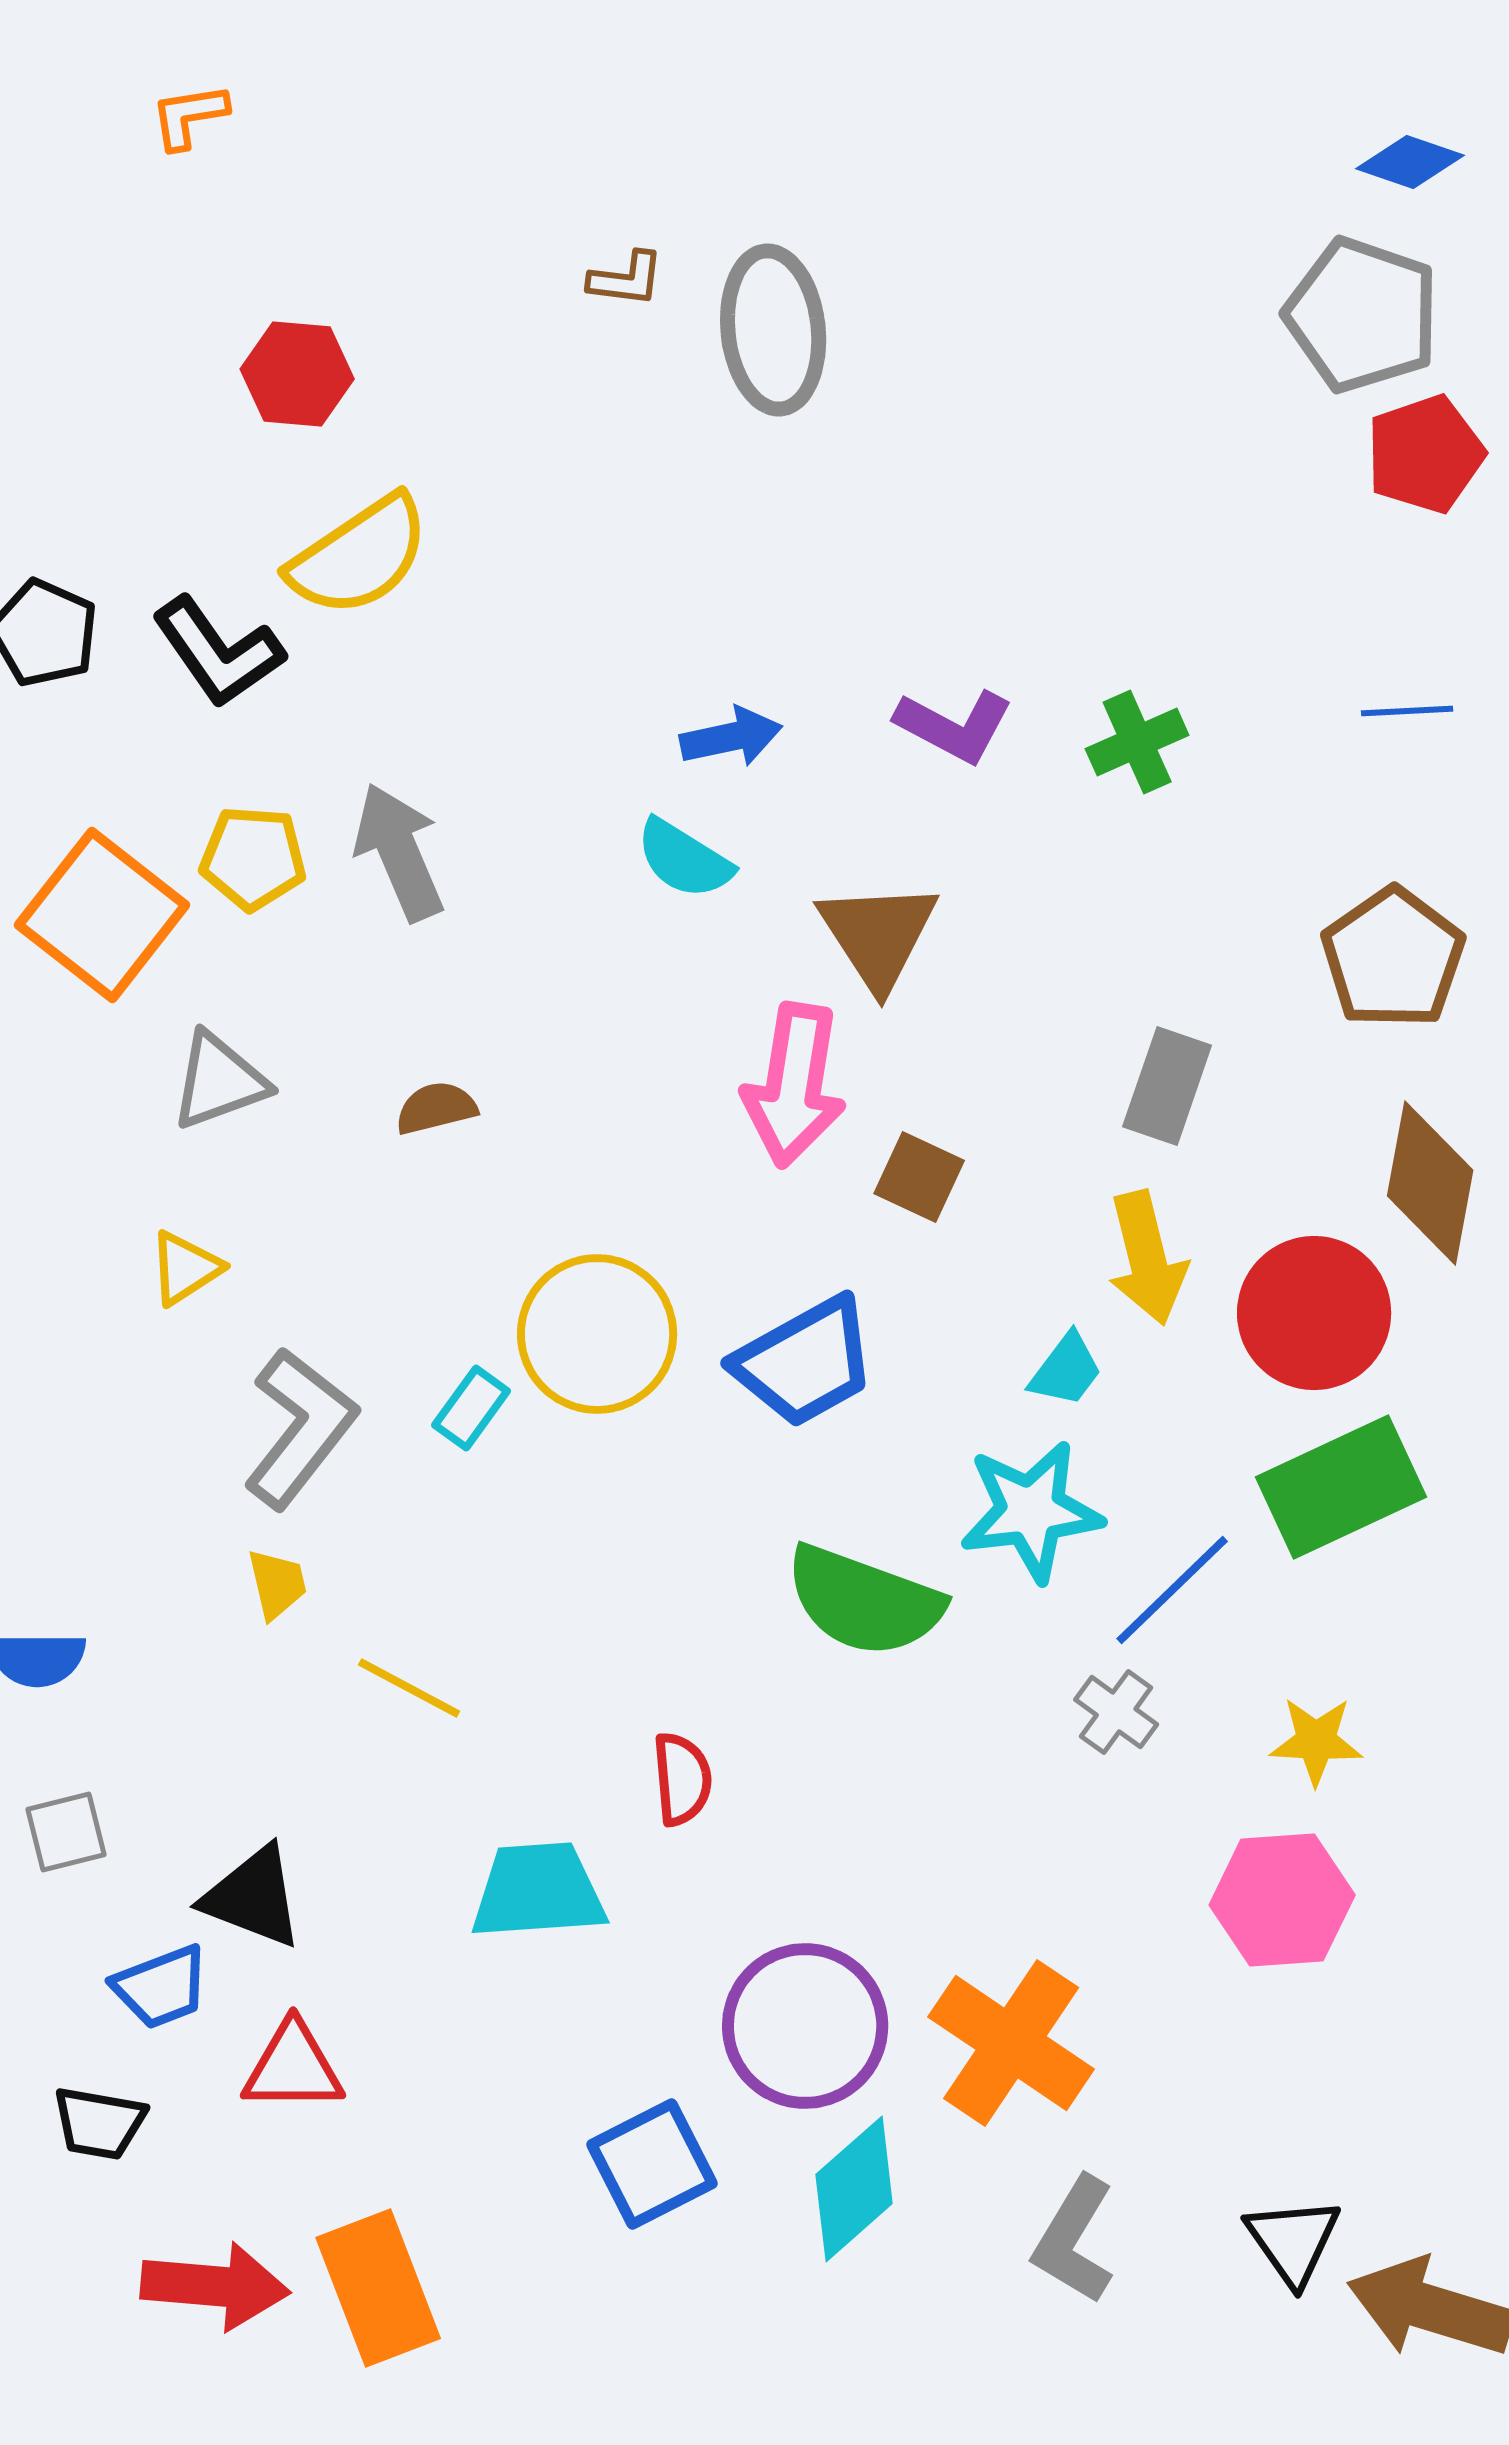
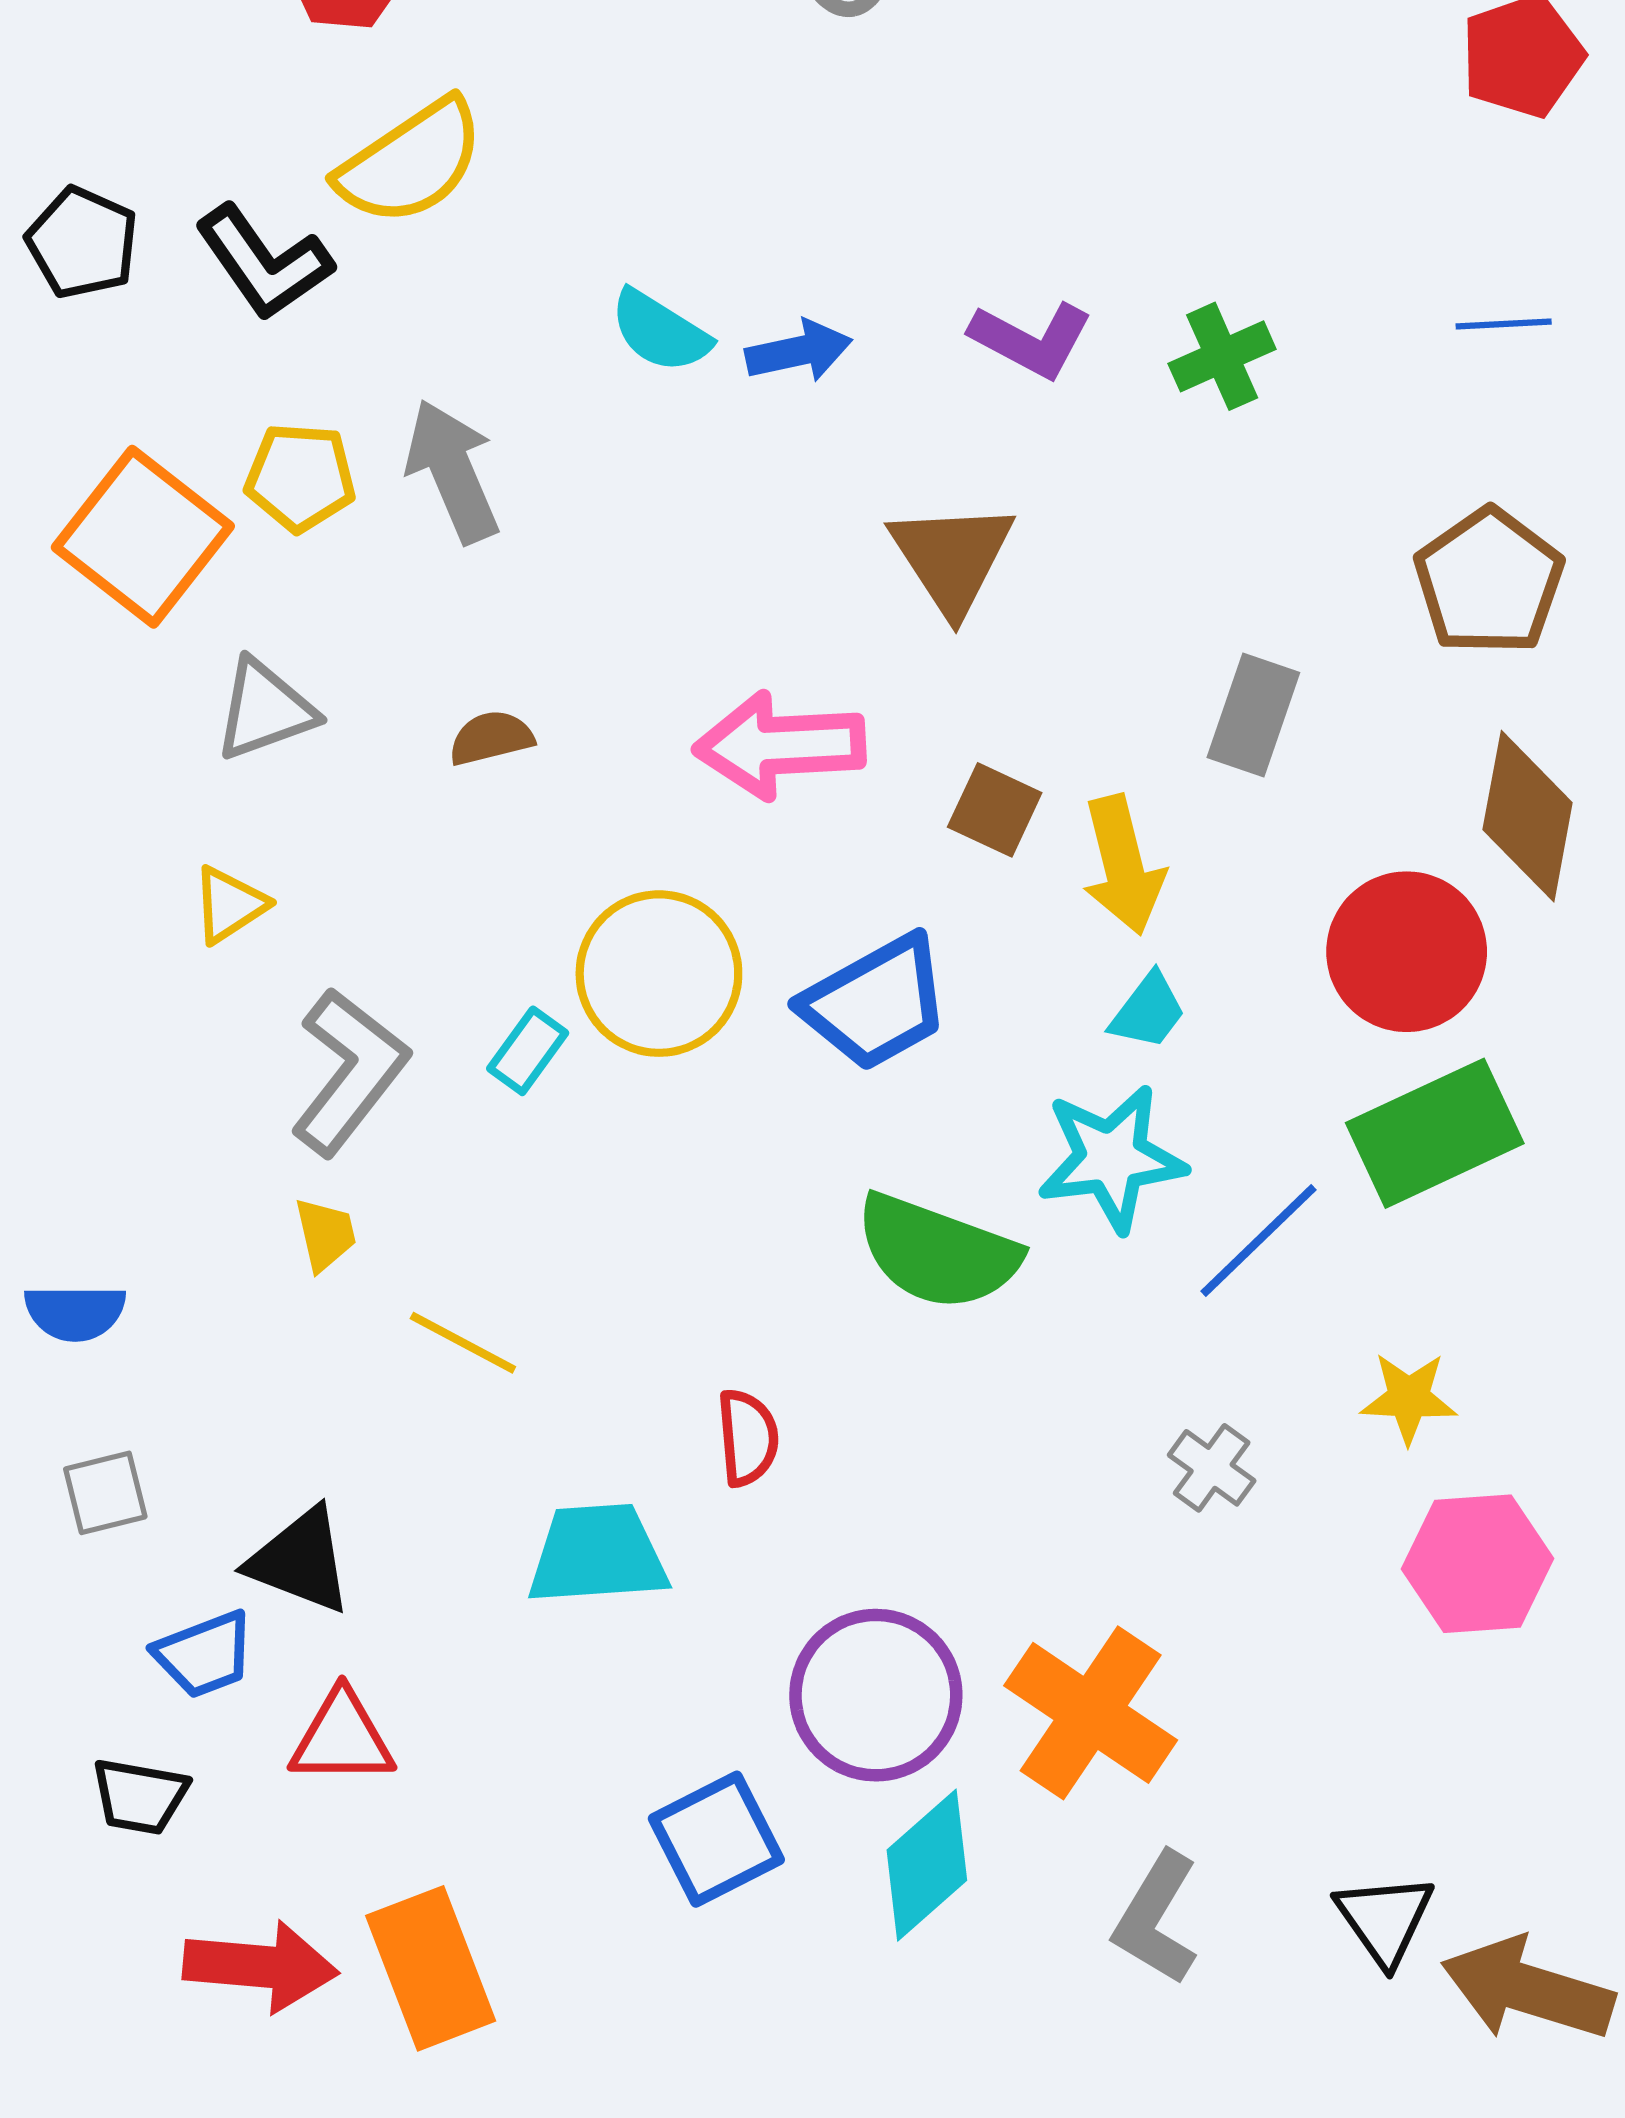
cyan semicircle: (684, 859) -> (660, 331), moved
pink arrow: (794, 1085) -> (780, 745), moved, turned 78
yellow arrow: (1147, 1258) -> (1123, 865), moved
gray cross: (1116, 1712) -> (1212, 1468), moved
pink hexagon: (1282, 1900) -> (1478, 1564), moved

